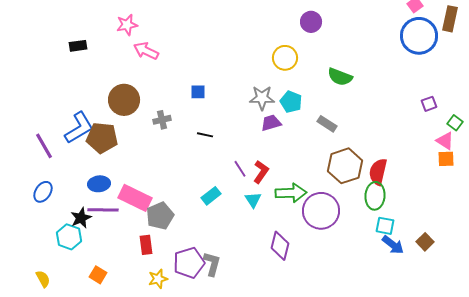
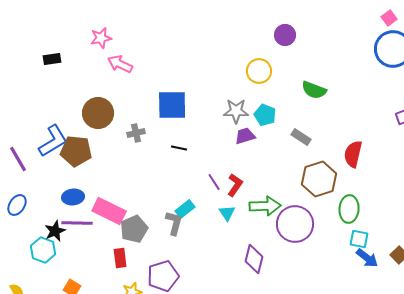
blue square: (198, 92) -> (172, 105), size x2.0
red semicircle: (378, 172) -> (353, 154), moved
gray L-shape: (212, 264) -> (174, 223), moved

